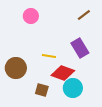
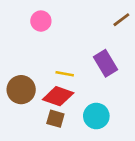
brown line: (84, 15) -> (121, 20), moved
red diamond: (63, 73) -> (58, 96), moved

